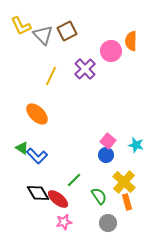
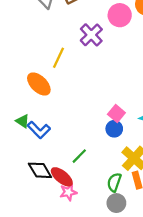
yellow line: (51, 76) -> (59, 58), moved
green semicircle: (99, 196) -> (114, 182), moved, turned -126
pink star: (64, 222) -> (68, 192), moved

